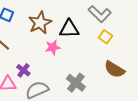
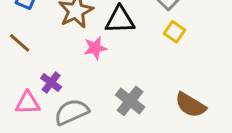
brown semicircle: (114, 69) -> (190, 105), moved

